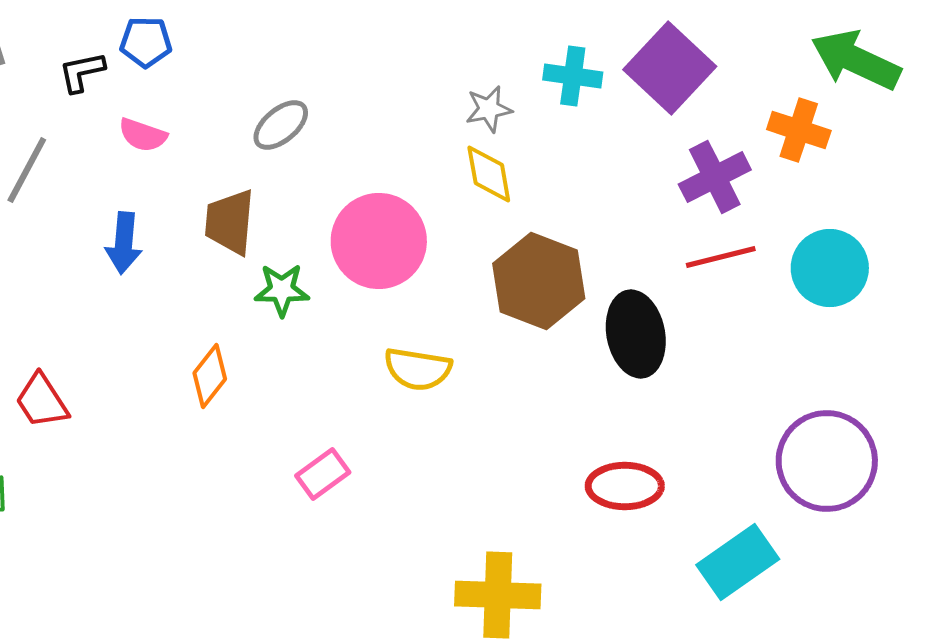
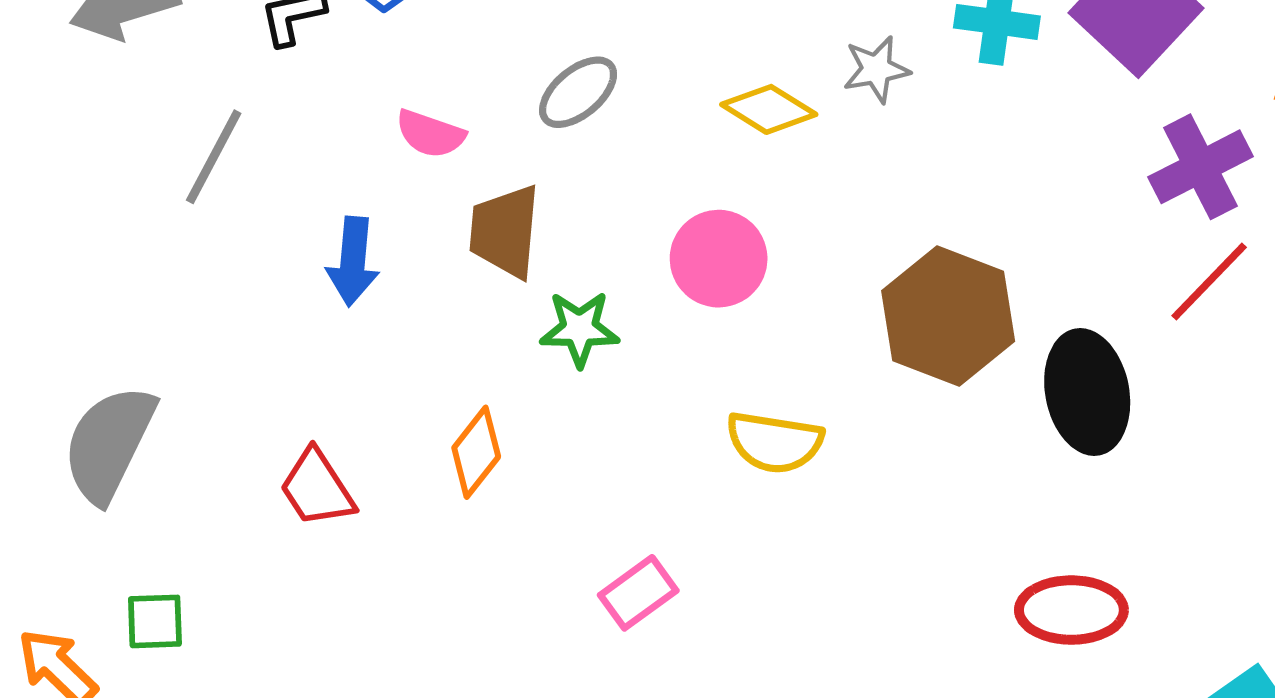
pink semicircle: (143, 135) -> (430, 134), moved
yellow diamond: (489, 174) -> (769, 109), moved, turned -48
pink circle: (379, 241) -> (719, 259), size x0.7
red line: (721, 257) -> (1209, 282), turned -32
red trapezoid: (42, 401) -> (317, 488), moved

